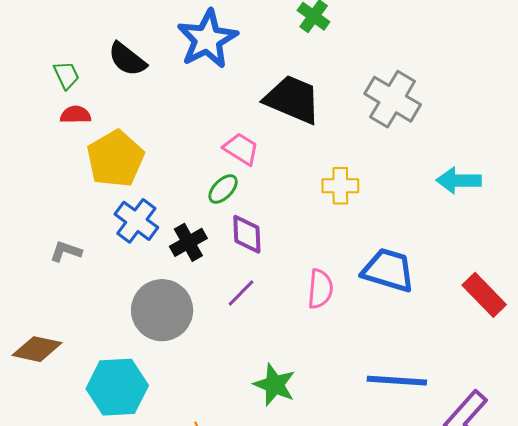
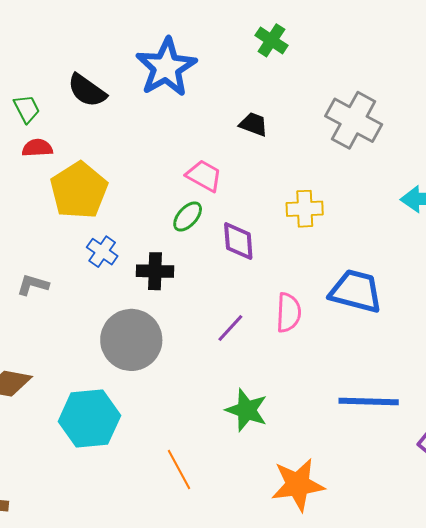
black trapezoid: (292, 99) -> (254, 124), size x0.5
blue cross: (136, 221) -> (102, 252), size x0.7
purple diamond: (247, 234) -> (238, 241), moved
black cross: (188, 242) -> (155, 271), turned 33
purple line: (241, 293) -> (230, 328), moved

